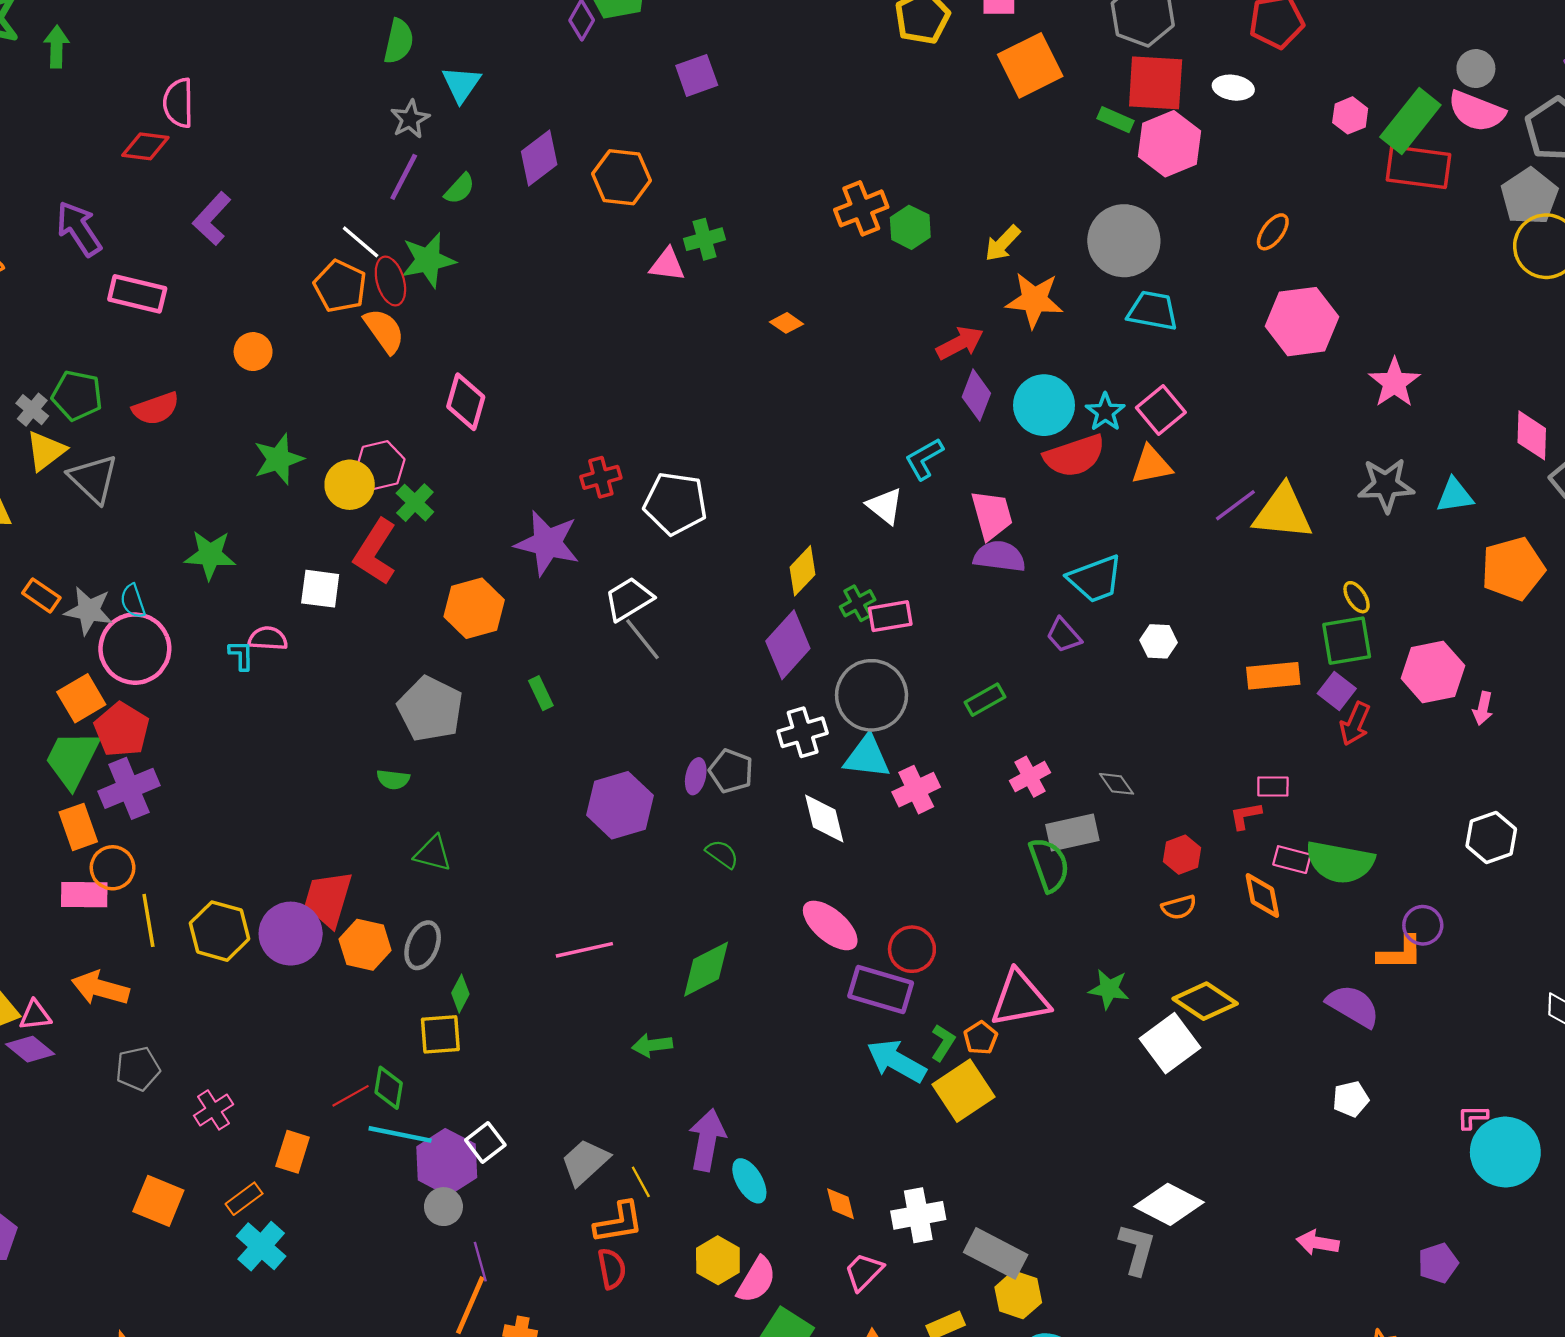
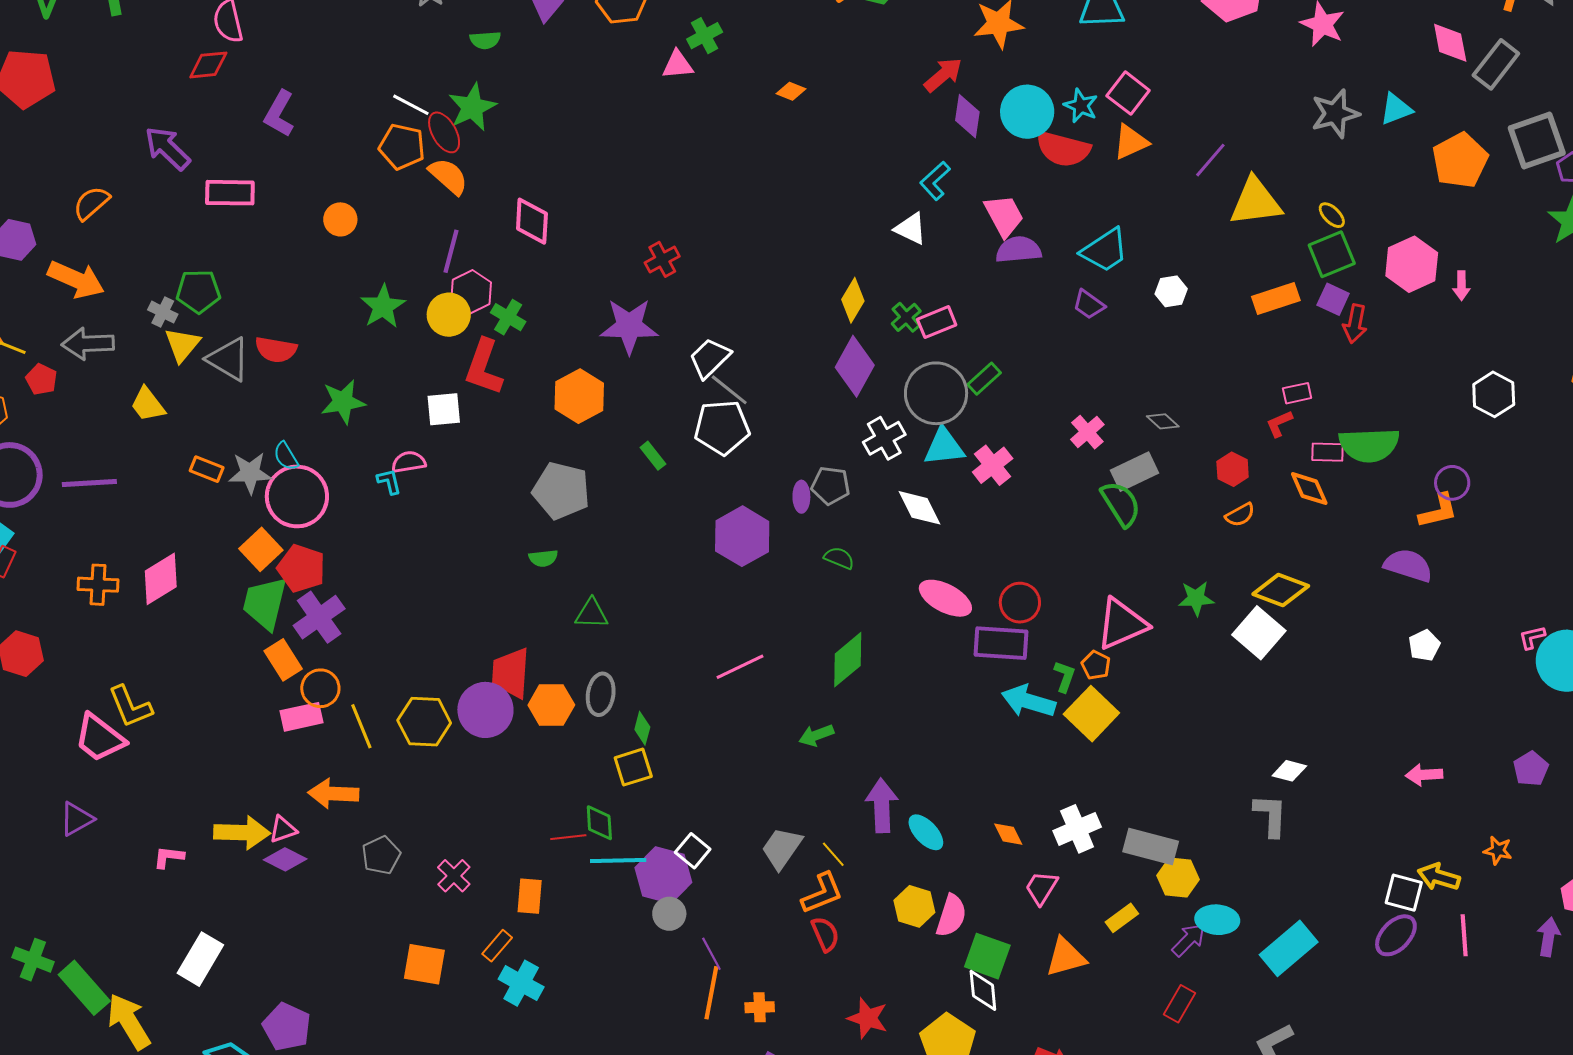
purple line: (404, 177) -> (451, 251), moved
green semicircle: (460, 189) -> (485, 40), turned 56
red semicircle: (156, 408) -> (276, 350), moved, turned 42
red semicircle: (1074, 456) -> (1063, 149), turned 46
white pentagon: (675, 503) -> (722, 427), moved
yellow triangle: (1283, 512) -> (1256, 202), moved
green rectangle: (985, 700) -> (984, 379), moved
red line: (350, 1096) -> (568, 837), turned 36
white diamond: (1169, 1204) -> (1289, 771), size x0.6

